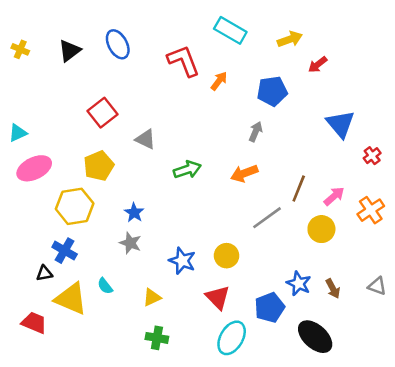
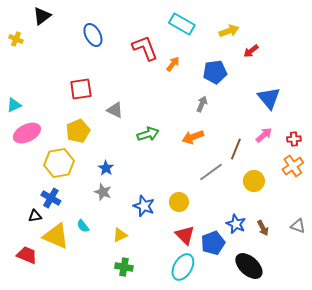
black triangle: (70, 51) -> (42, 16), moved
red square: (103, 113) -> (81, 89), turned 30
red cross: (372, 156) -> (294, 139), moved, turned 32
pink arrow: (334, 196) -> (264, 135), moved
red triangle: (218, 297) -> (185, 235), moved

